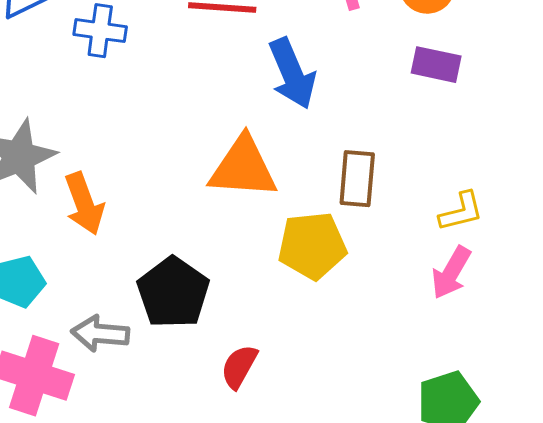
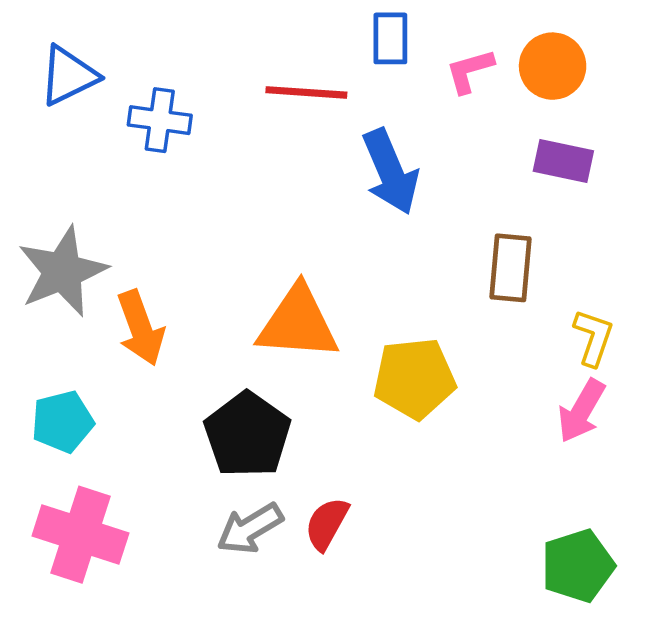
orange triangle: (243, 168) -> (298, 323), moved
brown rectangle: (357, 179) -> (511, 268), moved
yellow L-shape: (461, 212) -> (593, 338), turned -57
gray arrow: (100, 334) -> (250, 529), moved, turned -36

